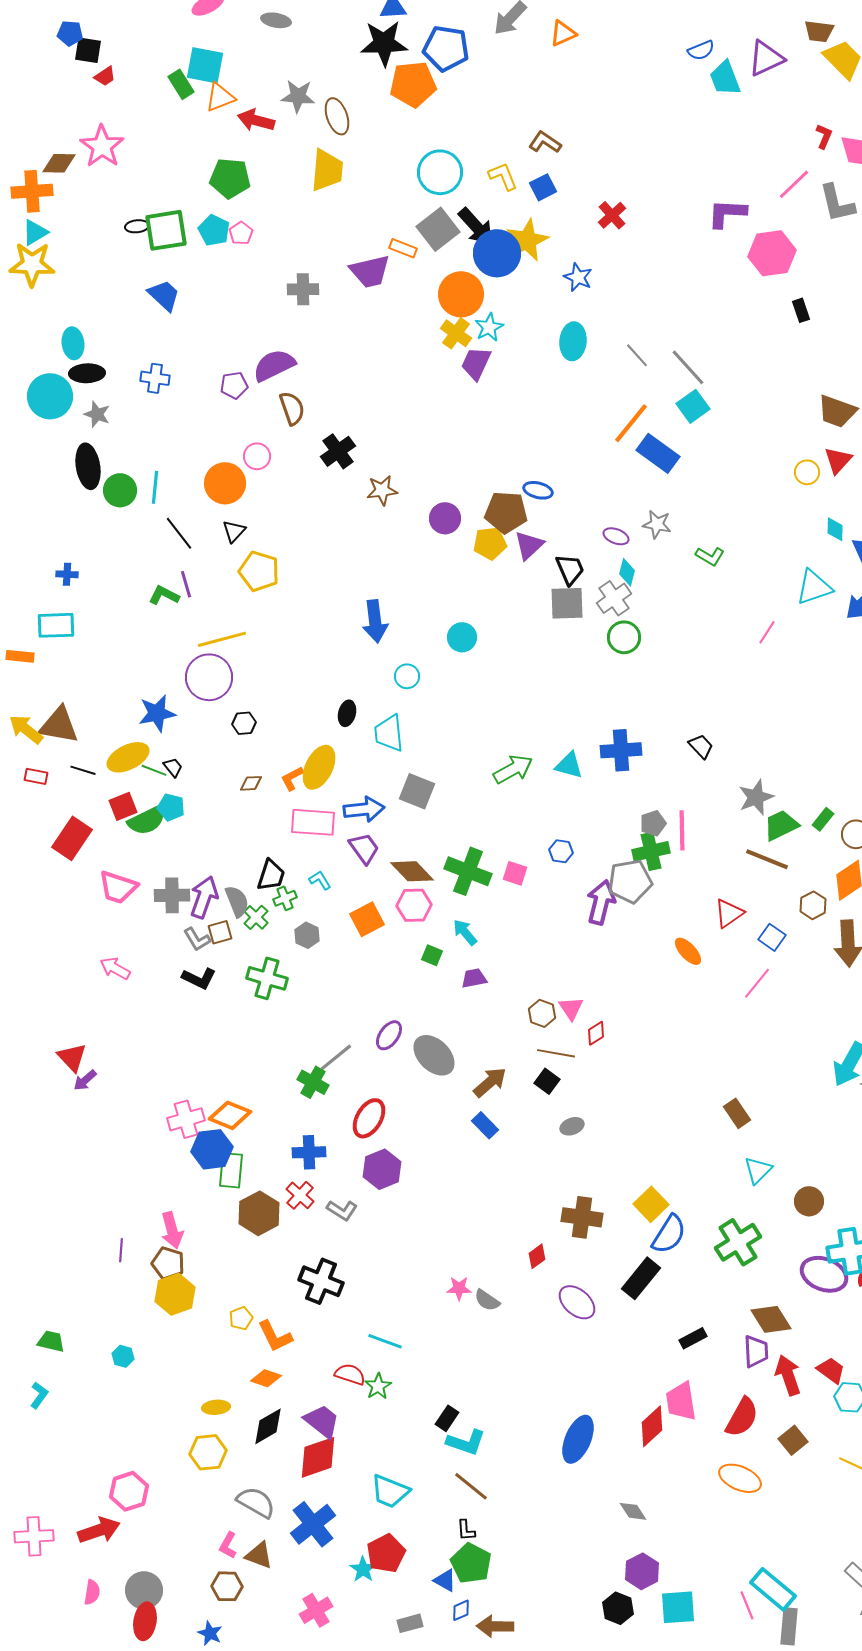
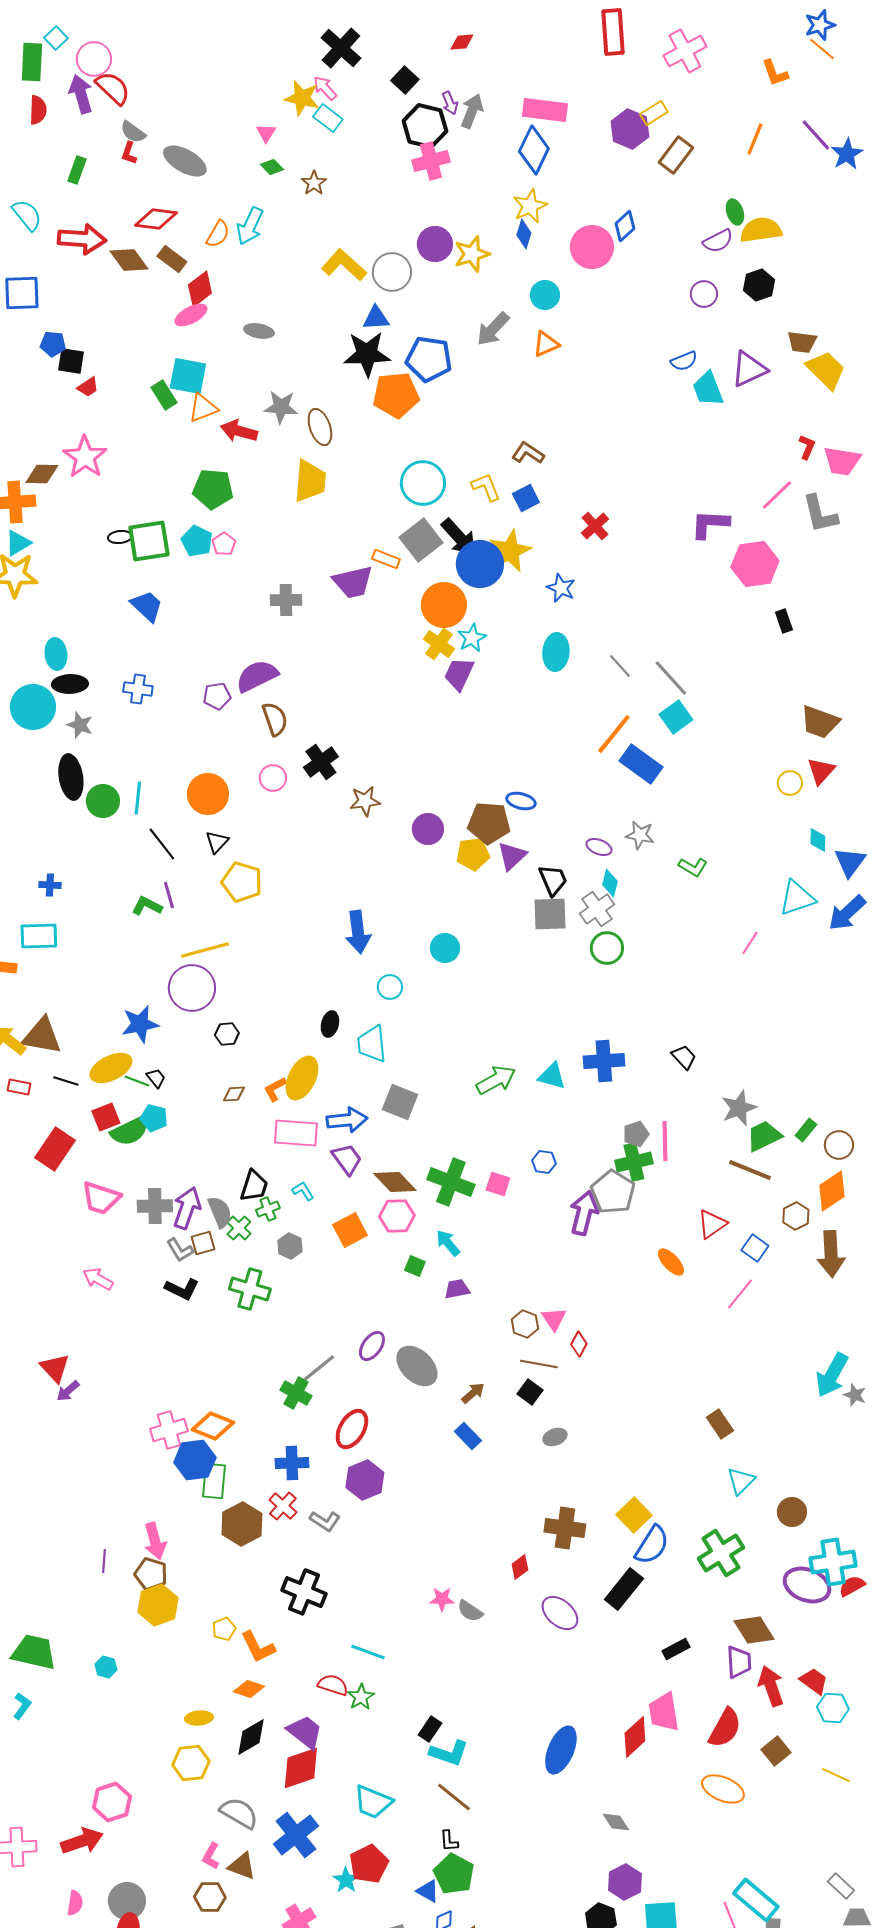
pink circle: (257, 456) -> (273, 778), moved
gray pentagon: (630, 881) -> (613, 1192), turned -30
red diamond: (596, 1033) -> (579, 1344), turned -30
brown arrow: (490, 1082) -> (473, 1393), size x0.7
green trapezoid: (51, 1341) -> (34, 1652), size x1.6

